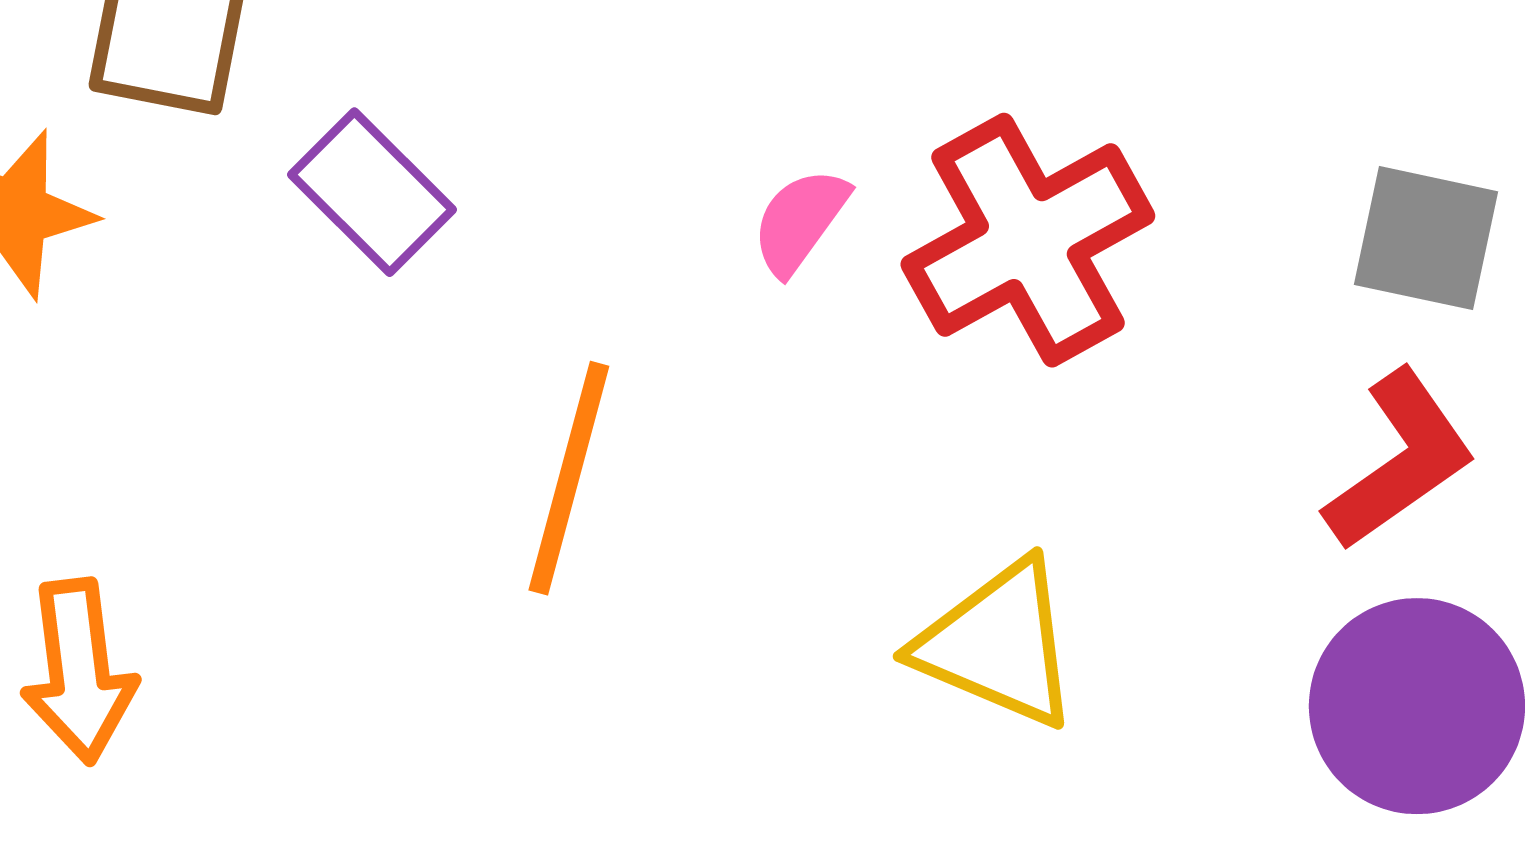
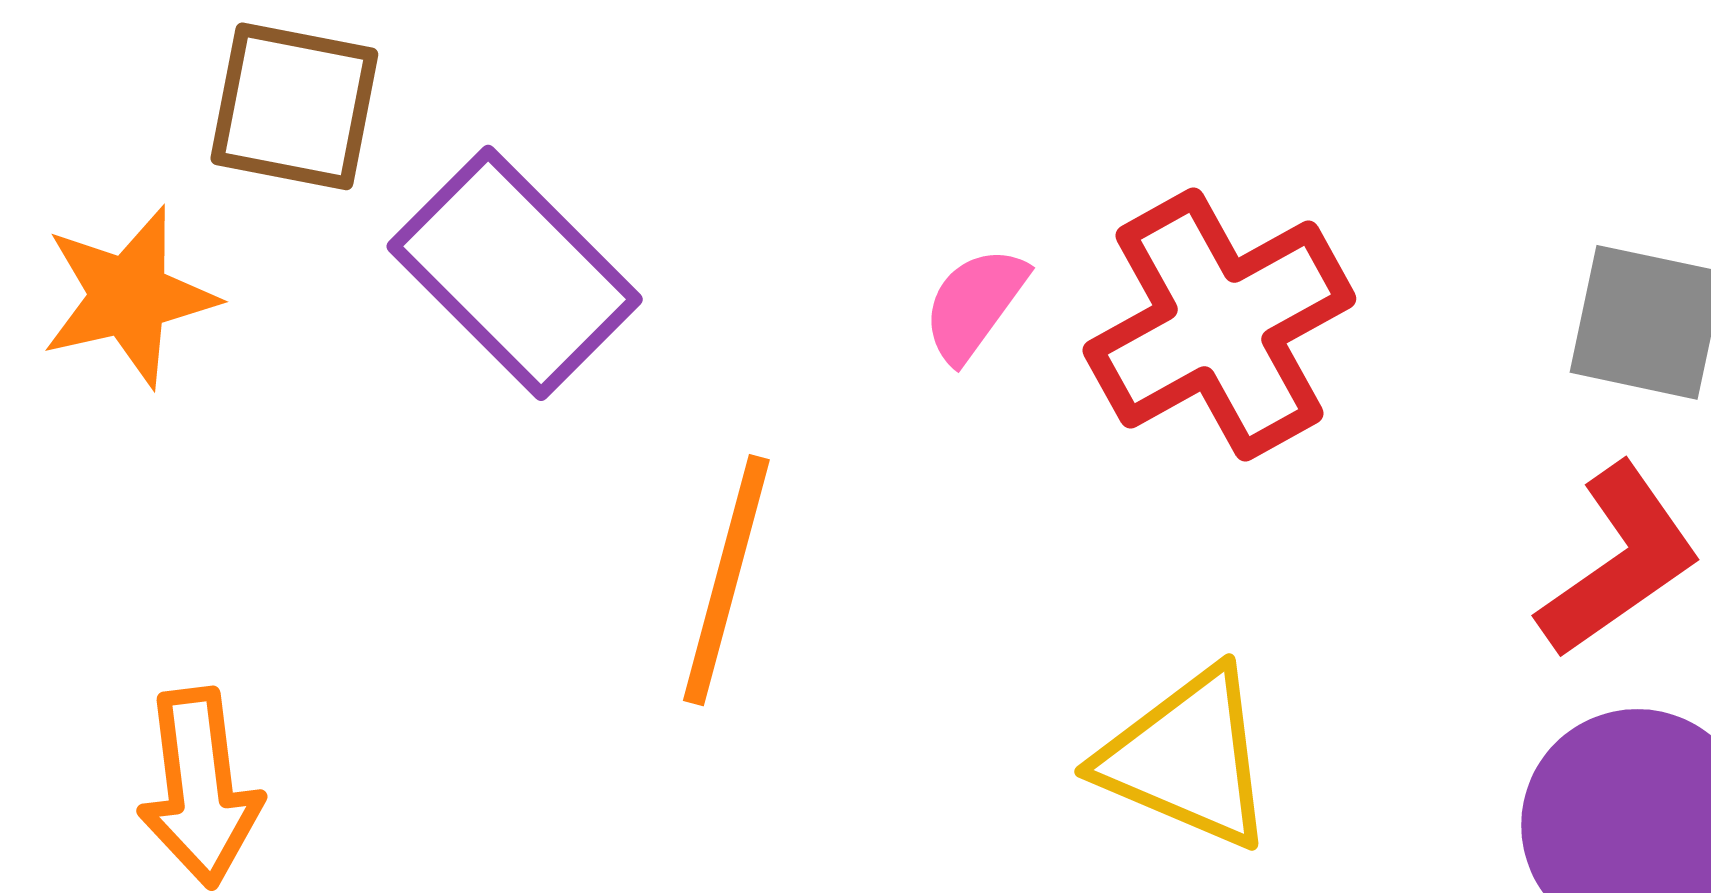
purple rectangle: (372, 192) -> (515, 273), size x1.4

